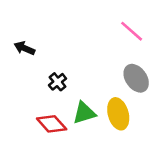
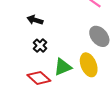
black arrow: (24, 48) -> (35, 20), moved

